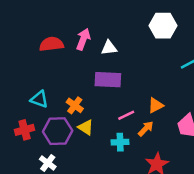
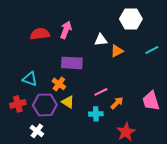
white triangle: (109, 48) -> (101, 40), moved
purple rectangle: (108, 80) -> (72, 63), moved
orange triangle: (156, 105) -> (117, 51), moved

